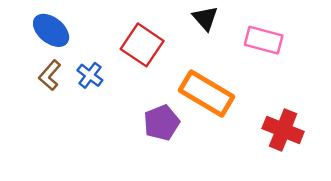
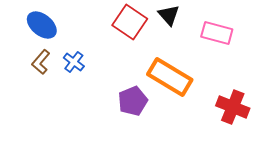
red square: (142, 45) -> (130, 22), moved

